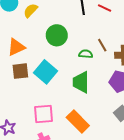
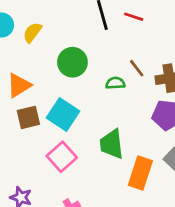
green trapezoid: (81, 82) -> (112, 144), moved
pink square: (43, 114) -> (62, 157), moved, turned -30
orange rectangle: (78, 121) -> (140, 173), moved, turned 70

